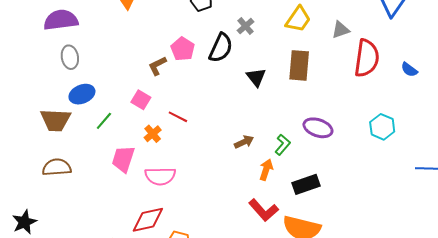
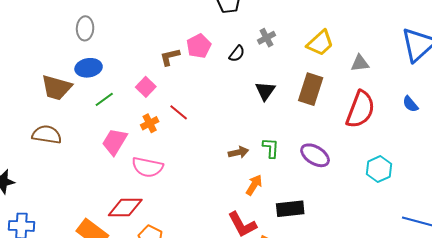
black semicircle: (221, 48) -> (237, 54), size x0.6
red semicircle: (367, 58) -> (360, 109), moved
blue semicircle: (409, 70) -> (410, 104), moved
green L-shape: (283, 145) -> (271, 148), moved, turned -50

